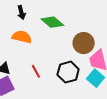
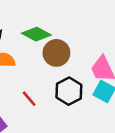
brown circle: (84, 43) -> (56, 53), moved

